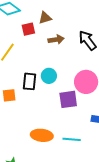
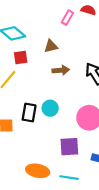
red square: (28, 29) -> (21, 58), moved
purple square: (68, 99) -> (69, 147), moved

